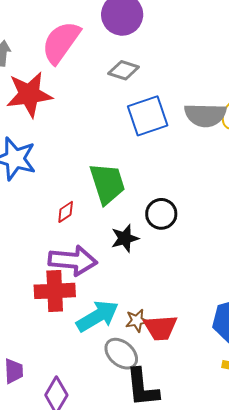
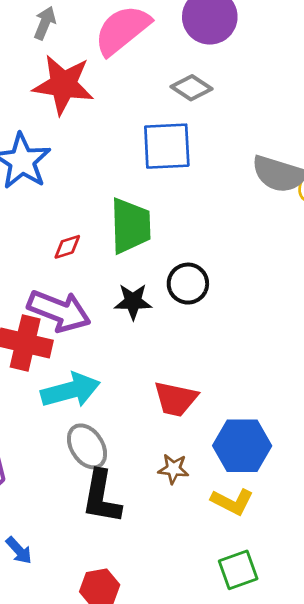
blue square: (148, 116) -> (167, 146), moved
brown star: (137, 321) -> (173, 469), moved
red trapezoid: (160, 328) -> (176, 399), moved

